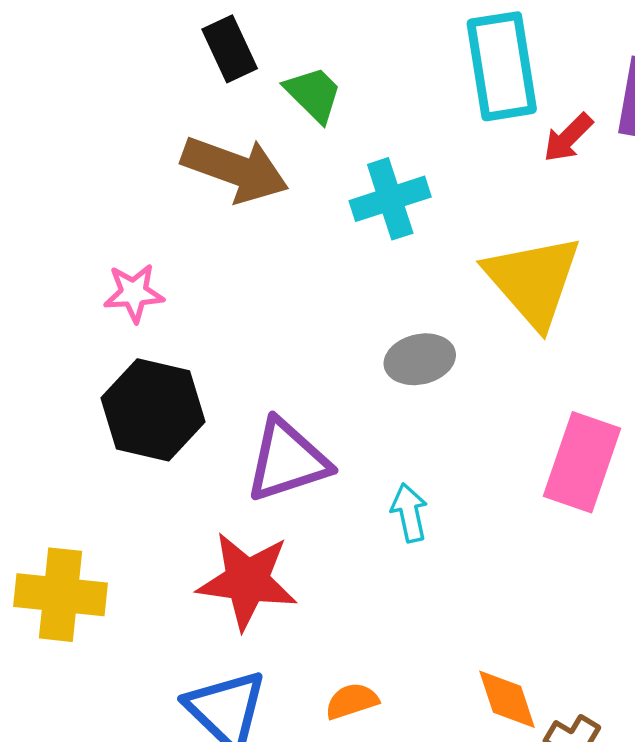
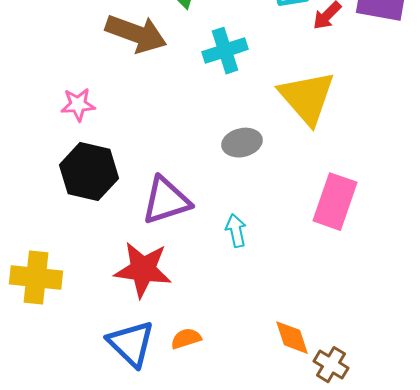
orange semicircle: (352, 701) -> (186, 339), moved

